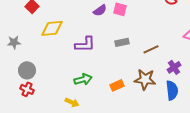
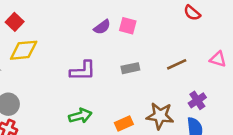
yellow diamond: (52, 28) -> (24, 50), moved
brown line: (151, 49) -> (177, 64), moved

